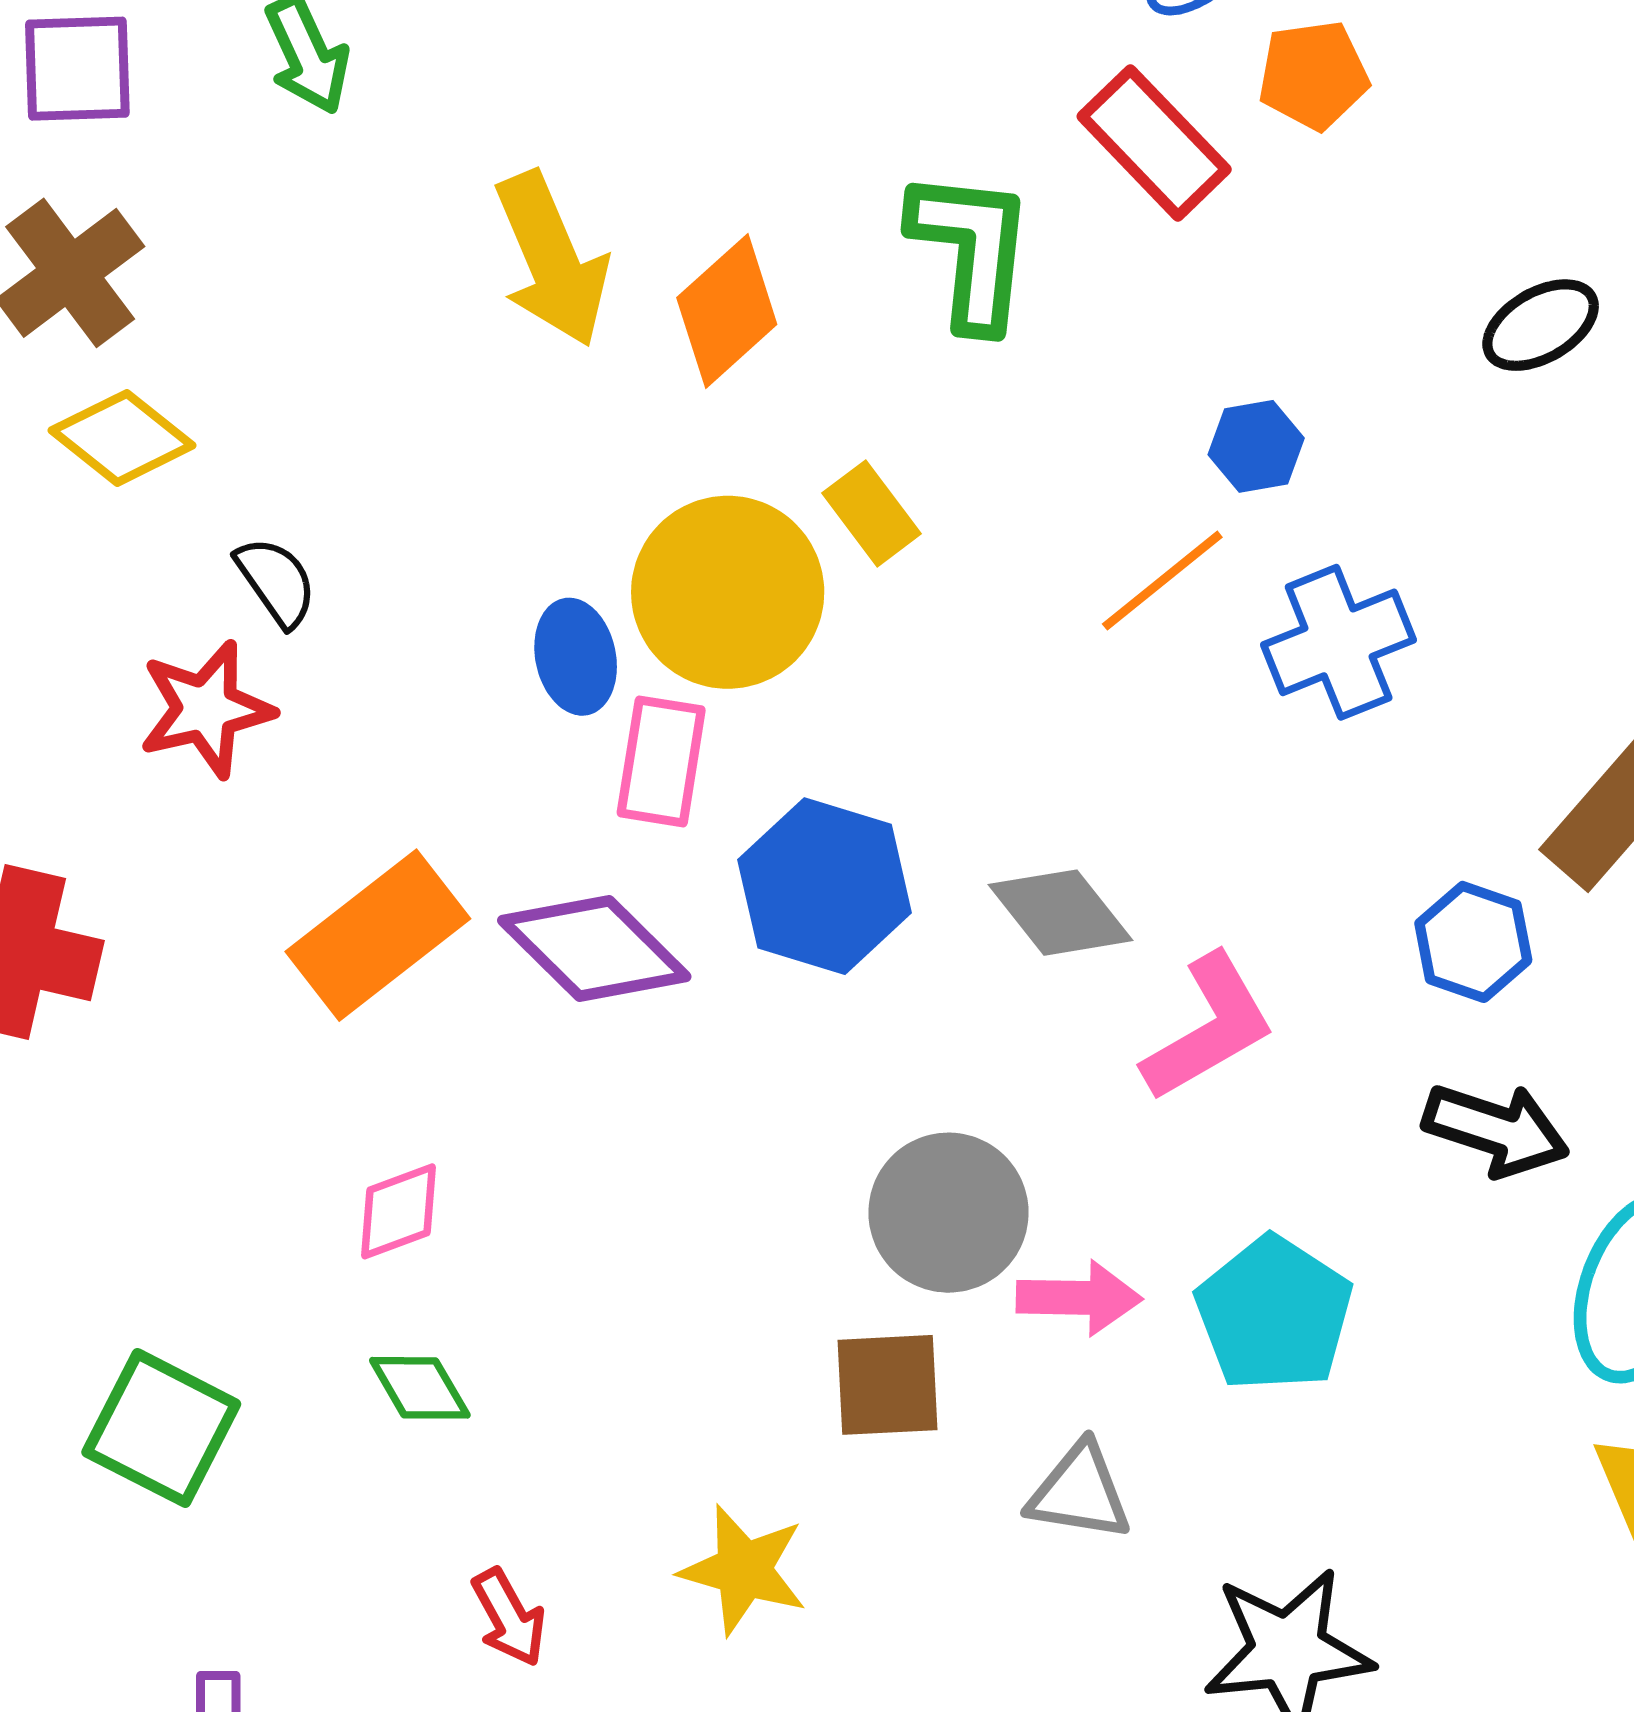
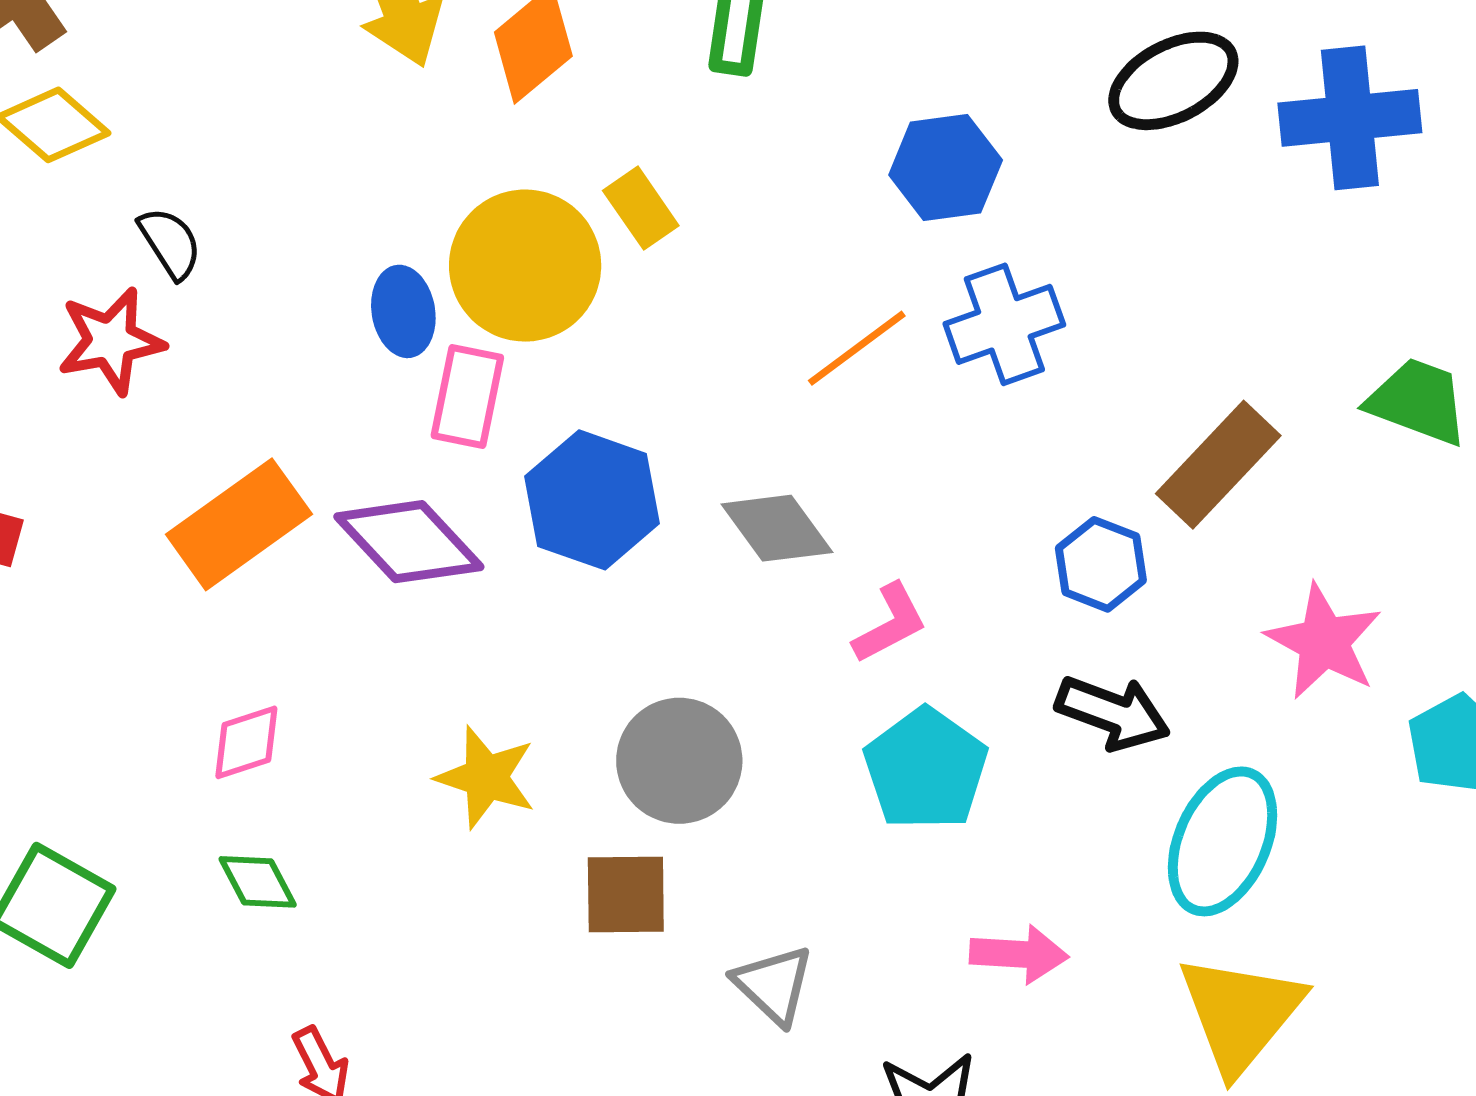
black ellipse: (1541, 325) -> (1173, 81), size x1.4
blue hexagon: (1256, 446) -> (946, 167), size x1.5
orange line: (1162, 581) -> (857, 348), moved
pink L-shape: (1209, 1028) -> (890, 623), size x0.7
pink arrow: (1079, 1298) -> (1019, 954), moved
cyan pentagon: (1274, 1314) -> (926, 769), moved
gray triangle: (1080, 1492) -> (774, 985), turned 32
yellow star: (744, 1570) -> (486, 777), moved

